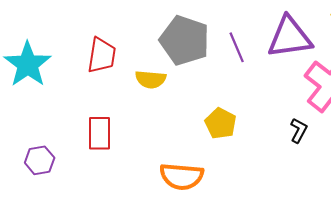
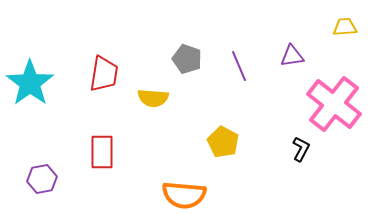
purple triangle: (290, 37) -> (292, 56), size x0.5
gray pentagon: (185, 40) -> (187, 59), size x0.6

